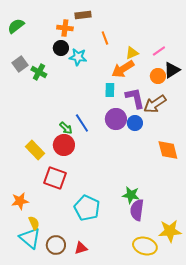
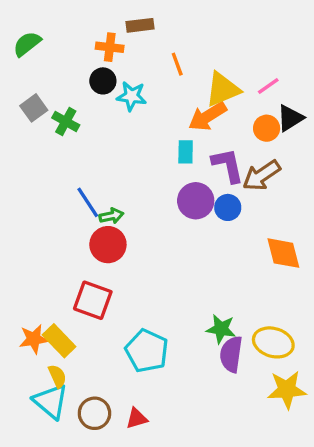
yellow triangle: (132, 53) -> (223, 89), size x1.6
blue line: (82, 123) -> (88, 202), moved
green arrow: (66, 128) -> (111, 216), turned -56
yellow rectangle: (35, 150) -> (59, 341), moved
yellow ellipse: (145, 246) -> (273, 342), moved

